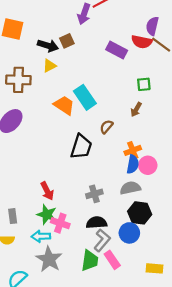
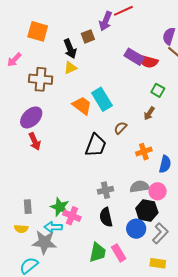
brown square: (67, 41) -> (88, 36), moved
red semicircle: (142, 42) -> (148, 61), moved
black arrow: (48, 46) -> (70, 49), turned 48
green square: (144, 84) -> (158, 90), turned 32
blue semicircle: (133, 164) -> (165, 164), moved
pink circle: (148, 165) -> (158, 191), moved
red arrow: (47, 191) -> (35, 141), moved
black semicircle: (97, 223) -> (106, 217), turned -102
gray L-shape: (102, 240) -> (160, 233), moved
gray star: (49, 259) -> (44, 242), moved, turned -30

